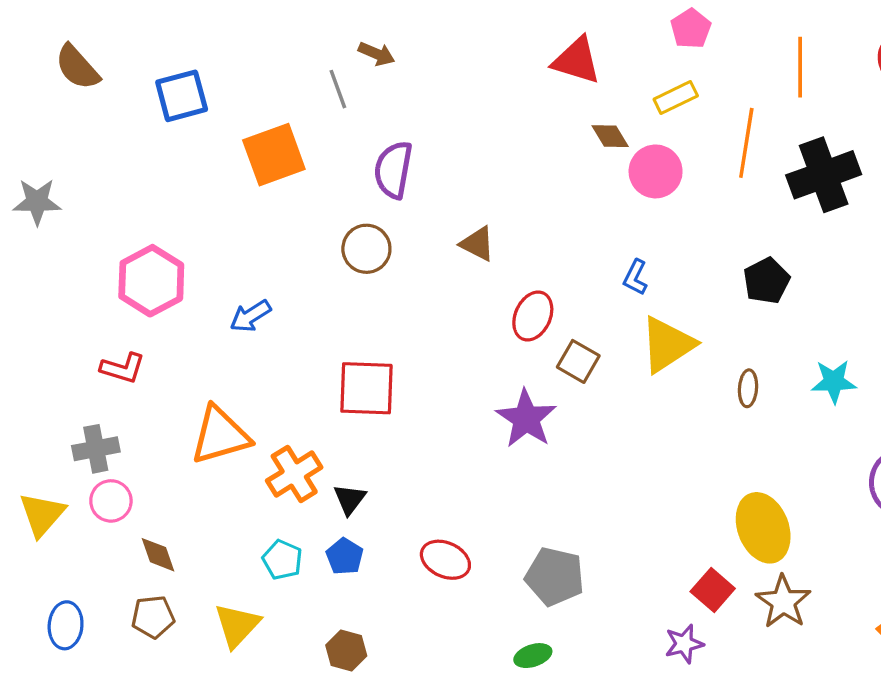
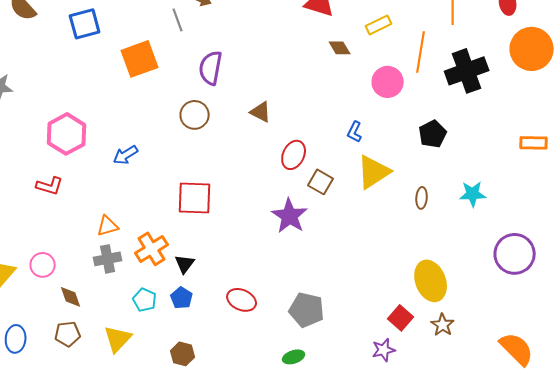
pink circle: (656, 171) -> (388, 82), moved
orange triangle: (220, 435) -> (108, 226), size x0.6
gray cross: (96, 449) -> (108, 259), moved
brown star: (783, 602) -> (443, 325), size x0.7

